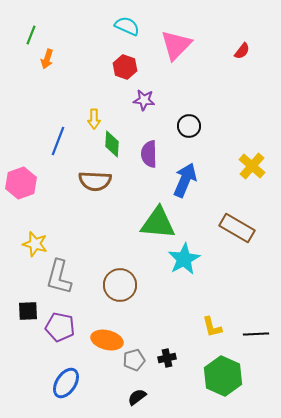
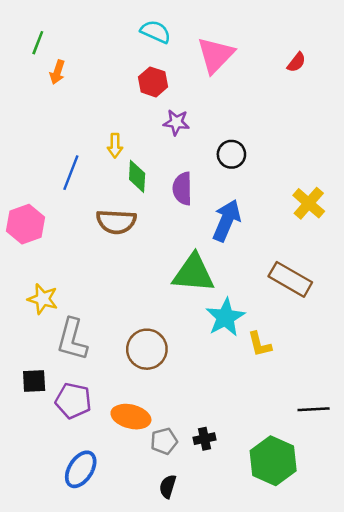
yellow L-shape: (212, 327) -> (260, 344), moved
black semicircle: (137, 397) -> (168, 486), turned -36

